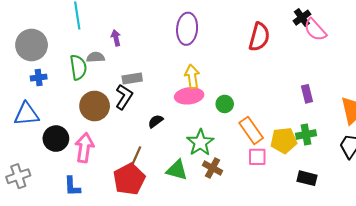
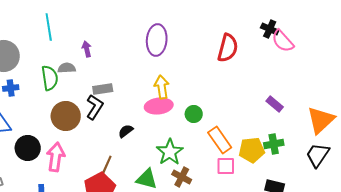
black cross: (302, 18) -> (270, 29), turned -30
purple rectangle: (307, 94) -> (275, 104), turned -36

